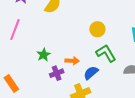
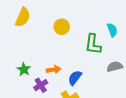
yellow circle: (97, 29) -> (62, 27), moved
green L-shape: (106, 53) -> (93, 44), moved, turned -130

